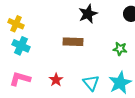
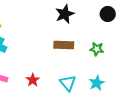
brown rectangle: (73, 42) -> (64, 45), moved
cyan star: (120, 83) -> (97, 83), size x0.7

